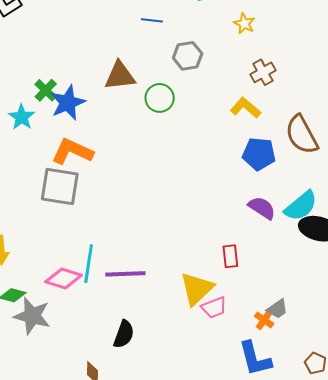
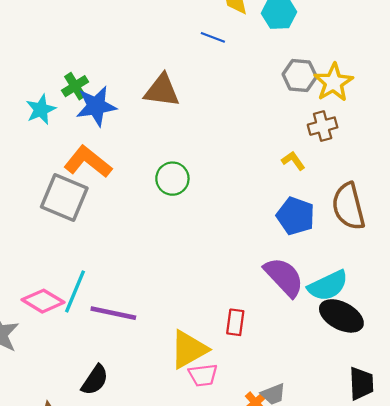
yellow star: (244, 24) -> (333, 82), moved, size x1.6
gray hexagon: (188, 56) -> (300, 76), moved
green circle: (160, 98) -> (172, 179), moved
yellow L-shape: (246, 108) -> (293, 161), size x0.7
purple semicircle: (262, 208) -> (284, 277), size x1.4

